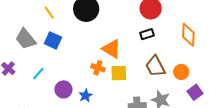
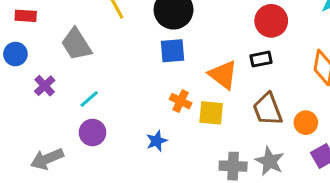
blue square: (53, 40) -> (172, 51), moved, turned -36
orange triangle: (112, 49) -> (223, 75), moved
purple circle: (63, 89) -> (92, 132), moved

